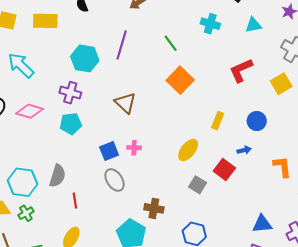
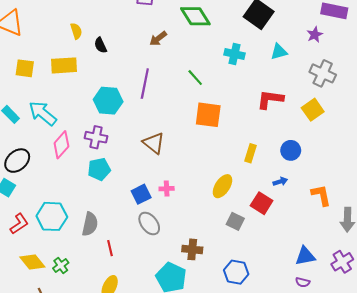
red L-shape: (241, 70) -> (270, 99), turned 36
orange square: (180, 80) -> (208, 115), turned -32
pink diamond: (30, 111) -> (61, 145), moved, turned -60
cyan hexagon: (23, 182) -> (52, 216), moved

